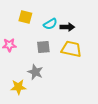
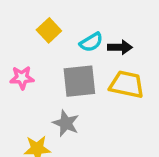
yellow square: (25, 17) -> (49, 30), turned 32
gray square: (43, 47) -> (79, 81), size x1.5

